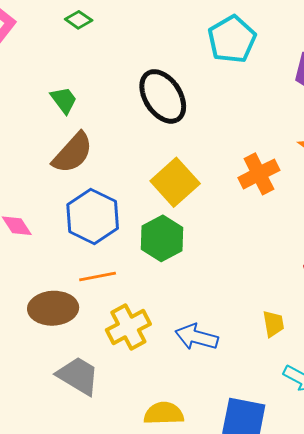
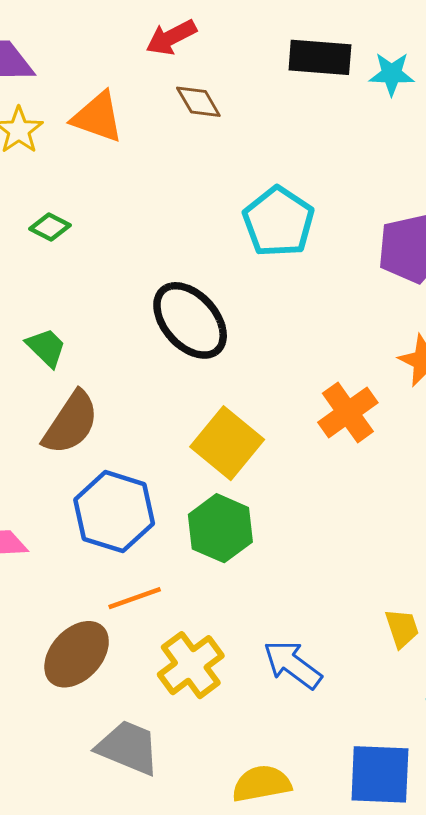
brown ellipse: (53, 308) -> (77, 654), turned -36
blue arrow: (197, 337) -> (293, 665), turned 30

